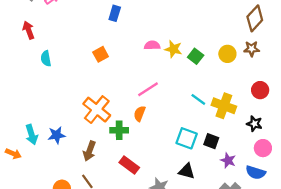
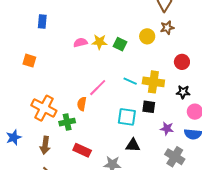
orange square: (101, 54) -> (29, 61), moved, turned -32
pink line: (148, 89) -> (98, 88), moved
black square: (211, 141) -> (149, 107), moved

